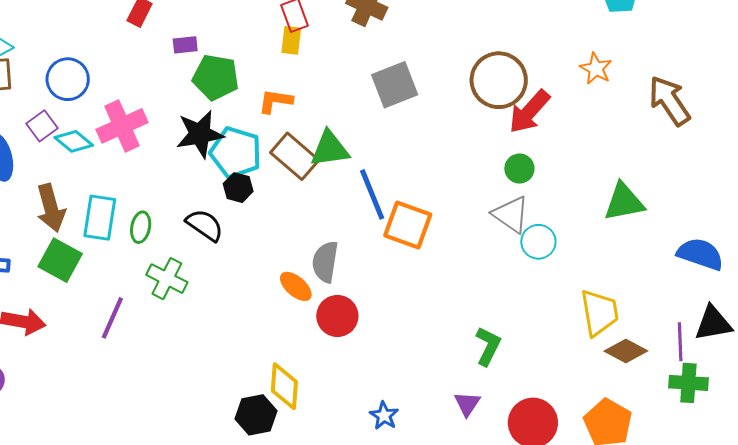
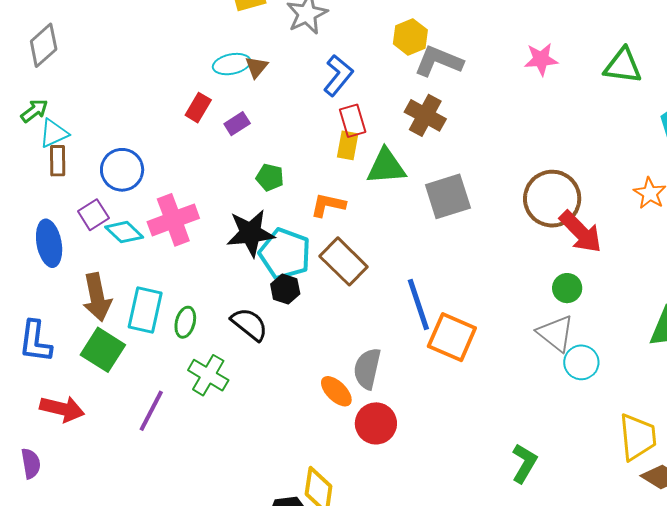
purple rectangle: (185, 45) -> (237, 124), moved, turned -30
green pentagon: (216, 77) -> (270, 177), size x0.6
red arrow: (529, 112) -> (581, 232), turned -90
green triangle: (330, 149) -> (386, 166), moved

